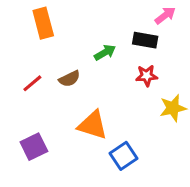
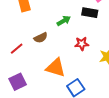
red star: (147, 76) -> (82, 44), moved
red line: (32, 83) -> (17, 49), moved

